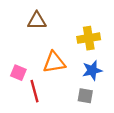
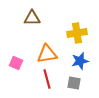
red line: (35, 91) -> (47, 79), moved

